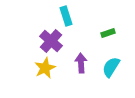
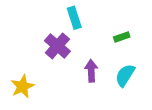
yellow star: (45, 68) -> (22, 87), moved

